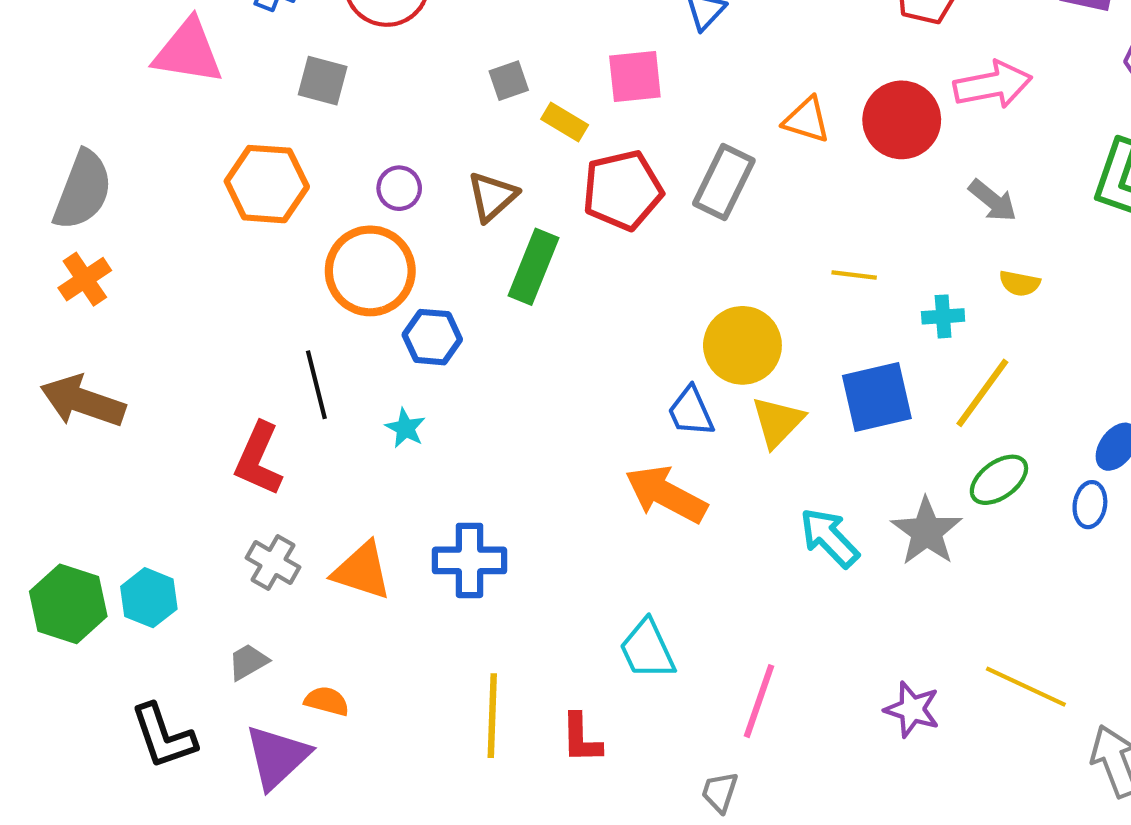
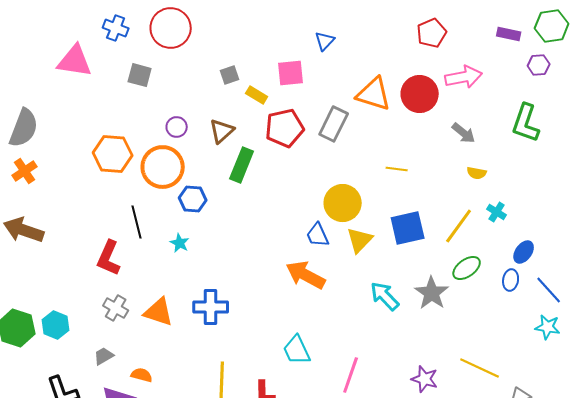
orange triangle: (807, 120) -> (374, 94), size x1.5
orange hexagon: (267, 184) -> (113, 154), moved
cyan cross: (943, 316) -> (497, 212), moved, turned 36

